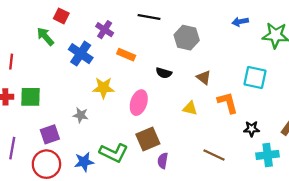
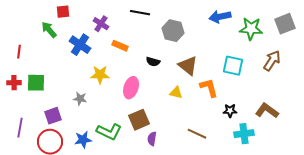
red square: (61, 16) -> (63, 12), turned -32
blue arrow: (240, 22) -> (220, 17), size x1.5
brown triangle: (204, 77) -> (188, 66), size x1.5

